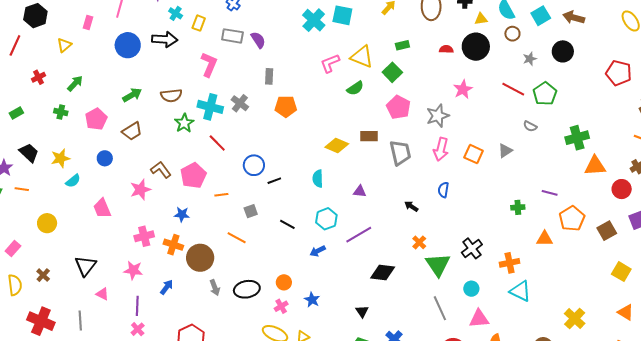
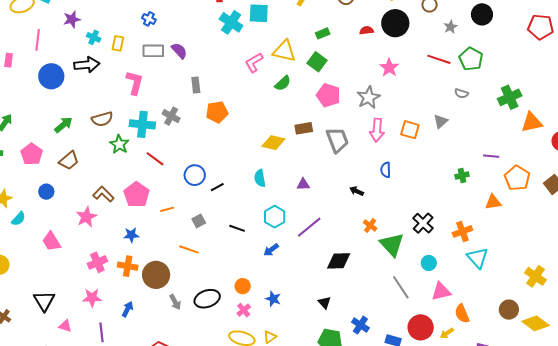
cyan triangle: (520, 291) -> (478, 258), turned 30

